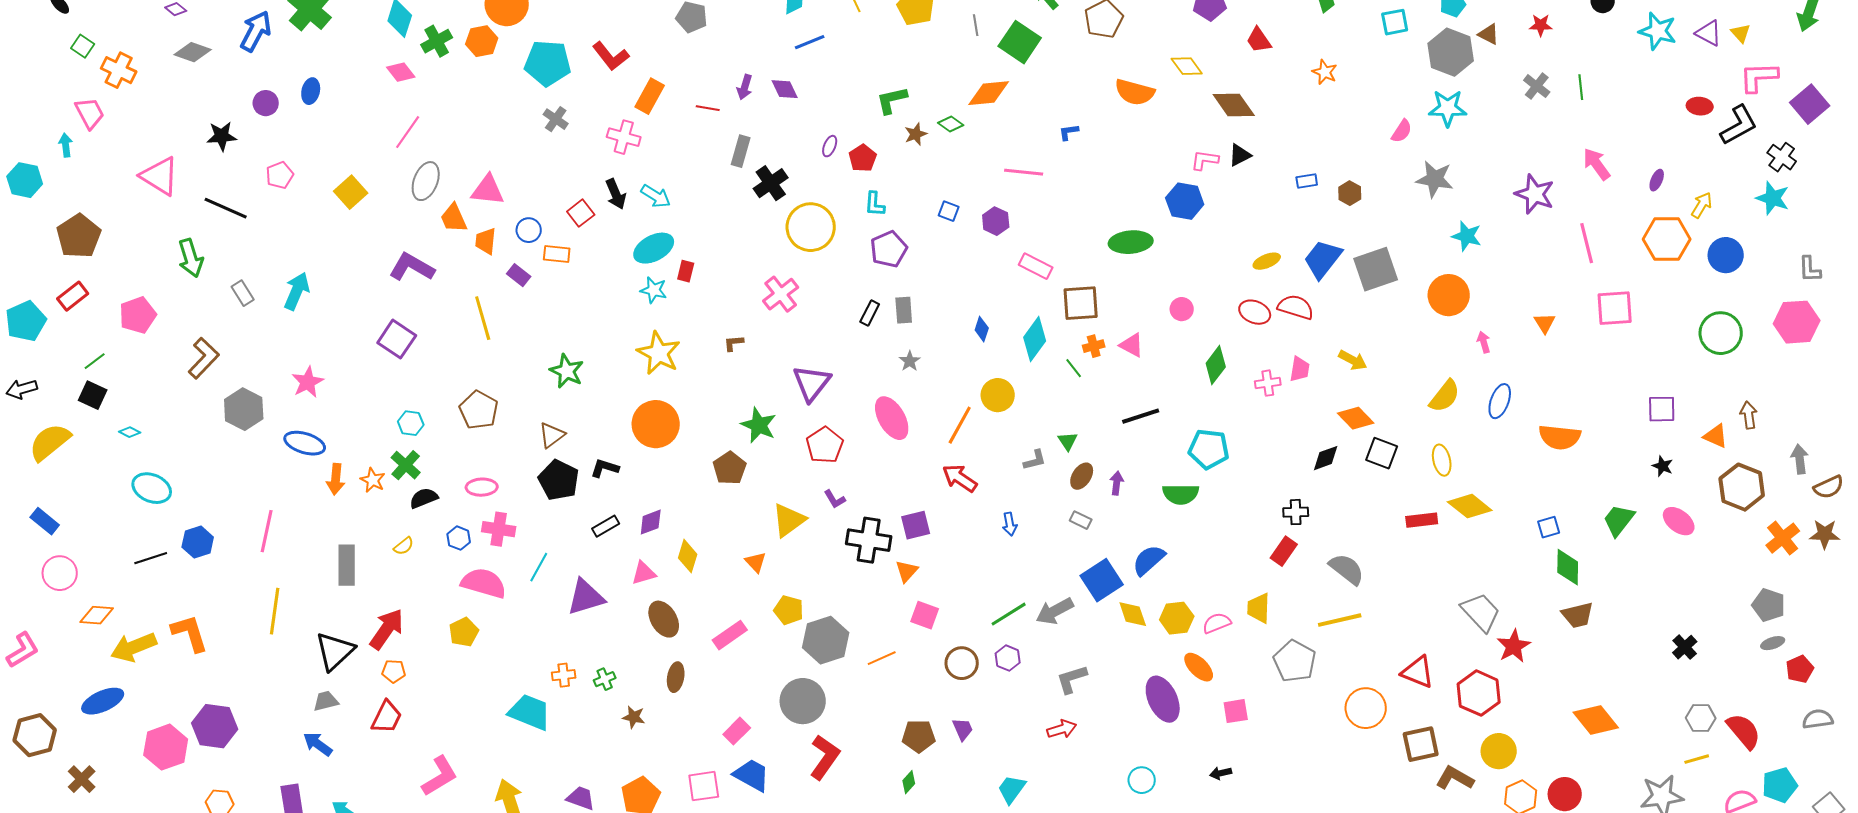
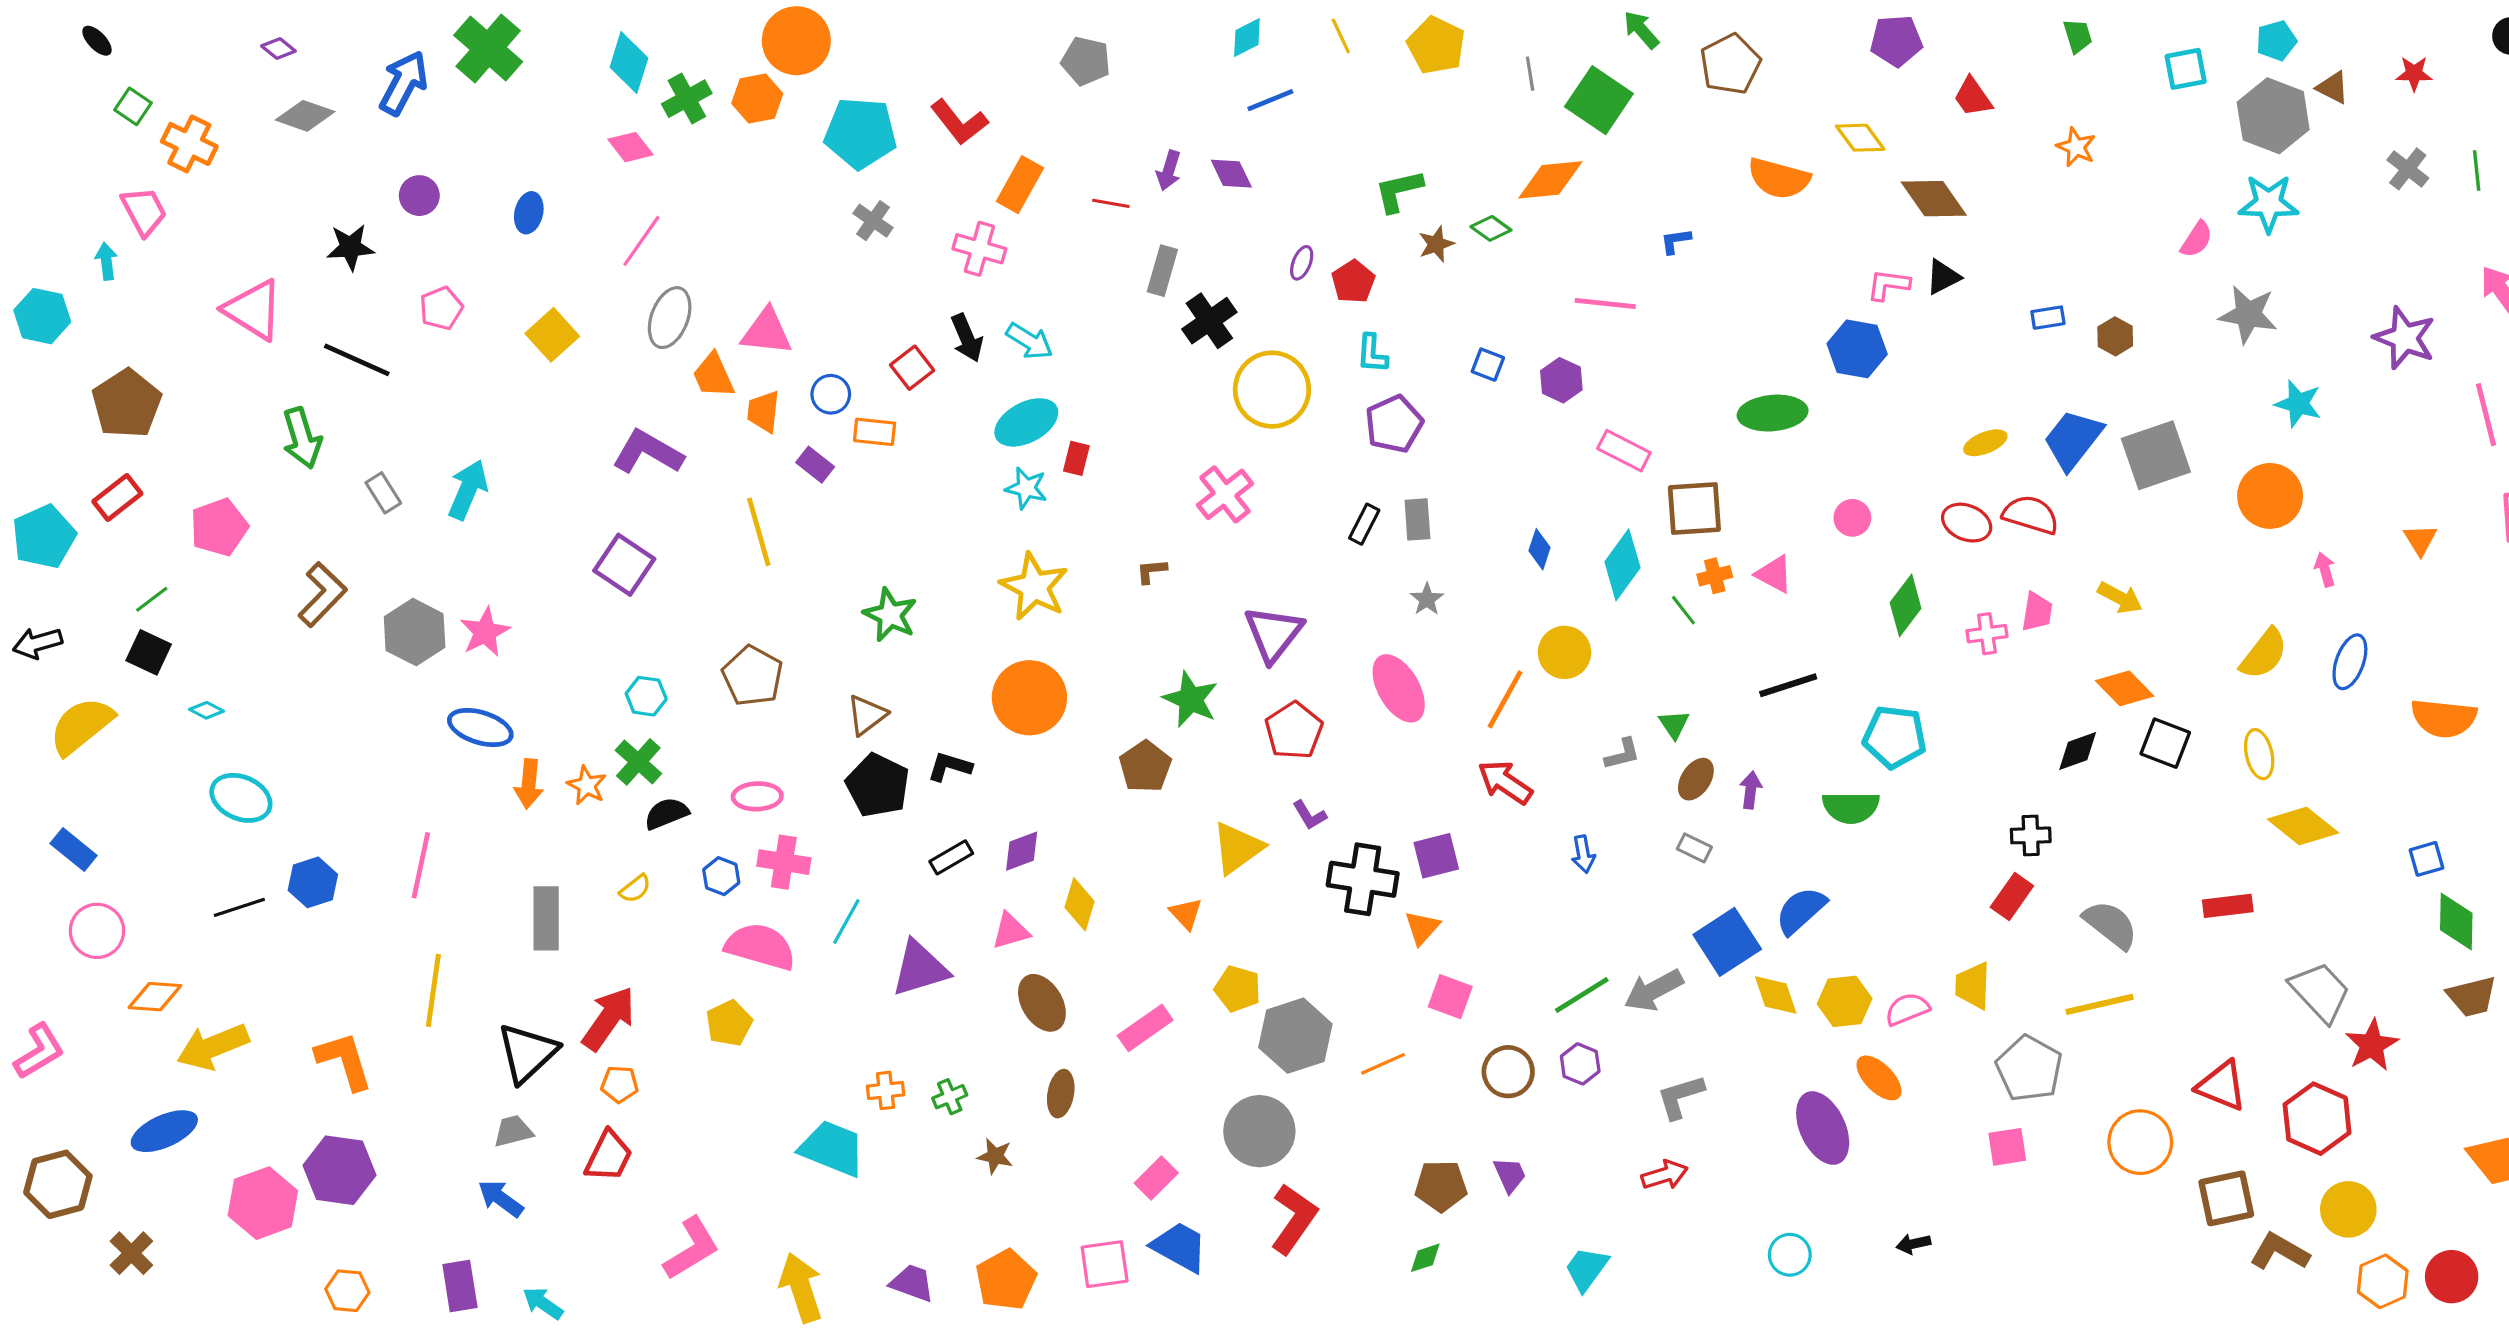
blue ellipse: (311, 91) -> (529, 213), moved
gray hexagon: (244, 409) -> (415, 632), moved
red rectangle: (1422, 520) -> (2228, 906), moved
orange L-shape: (190, 633) -> (344, 1061), moved
pink square: (1236, 711) -> (2007, 1147), moved
green diamond: (909, 782) -> (1425, 1258), turned 30

